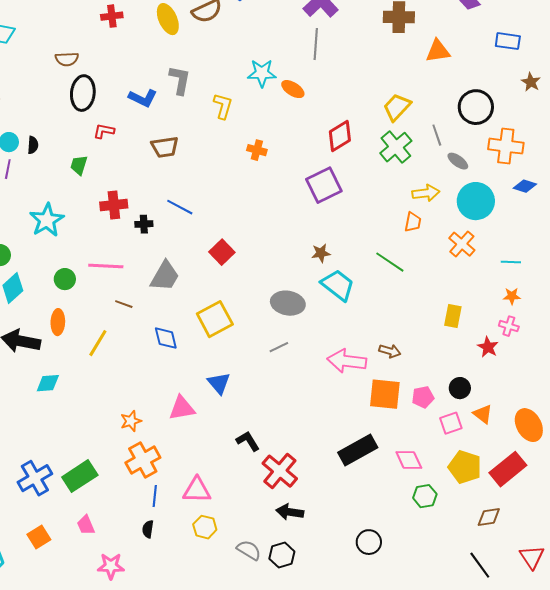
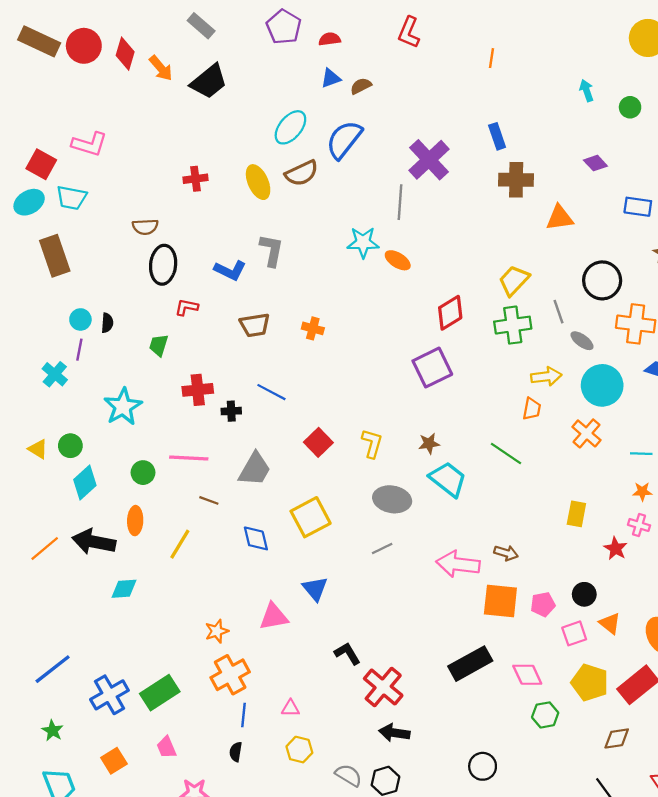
gray line: (316, 44) -> (400, 202), moved
yellow L-shape: (223, 106) -> (372, 443), moved
green cross: (396, 147) -> (513, 325), turned 32
orange cross: (257, 150) -> (313, 328), moved
pink triangle: (197, 490) -> (290, 708), size x0.6

